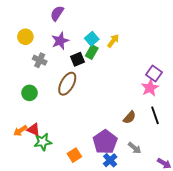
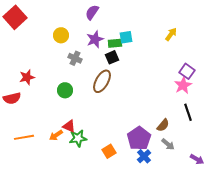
cyan square: (92, 39) -> (126, 37), turned 32
yellow arrow: (113, 41) -> (171, 34), moved
green rectangle: (92, 52) -> (115, 43), moved, turned 56
brown semicircle: (130, 117) -> (163, 125), moved
orange arrow: (20, 131) -> (56, 135), moved

